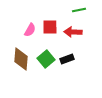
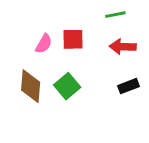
red arrow: (73, 32) -> (123, 47), moved
black rectangle: (67, 59) -> (129, 86), moved

